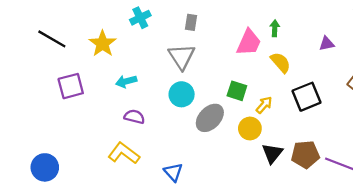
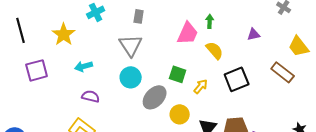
black line: (52, 39) -> (21, 30), turned 45
yellow circle: (250, 128) -> (180, 114), moved

